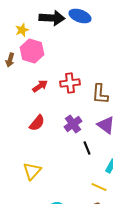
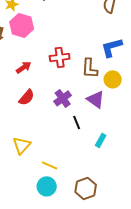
red arrow: (40, 86) -> (24, 67), moved
yellow line: (99, 187) -> (50, 165), moved

